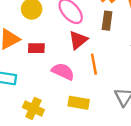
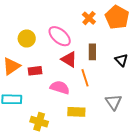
brown rectangle: (107, 21) -> (92, 52), moved
red triangle: (78, 40) -> (69, 59), turned -42

